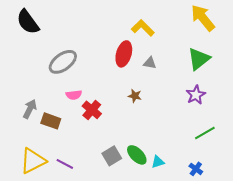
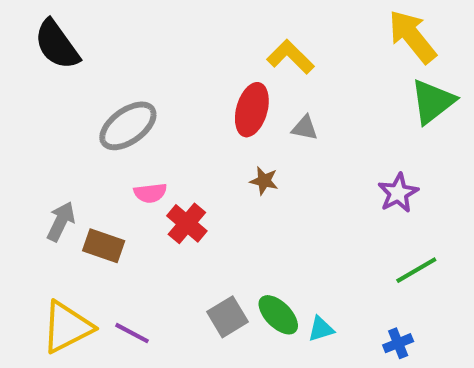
green triangle: (199, 59) -> (433, 102), moved
brown star: (135, 96) -> (264, 181), moved
blue cross: (196, 169) -> (398, 343), turned 32

